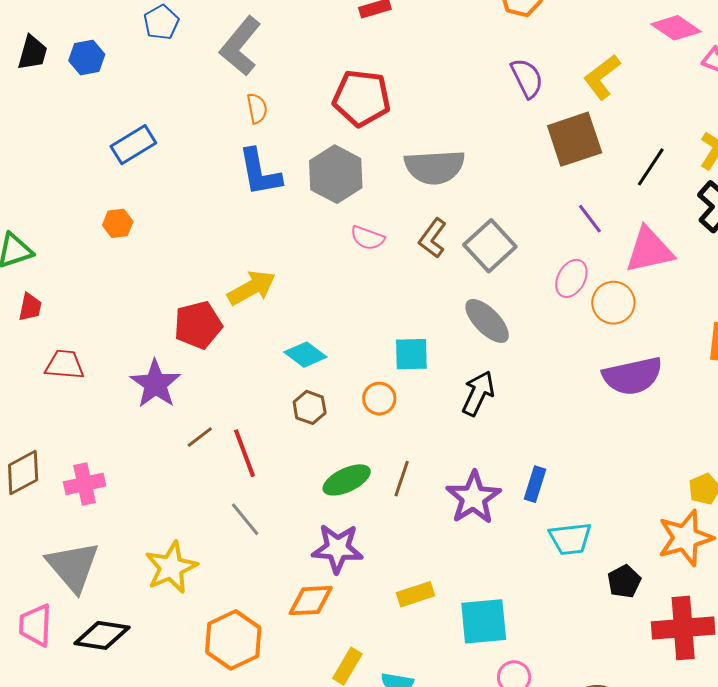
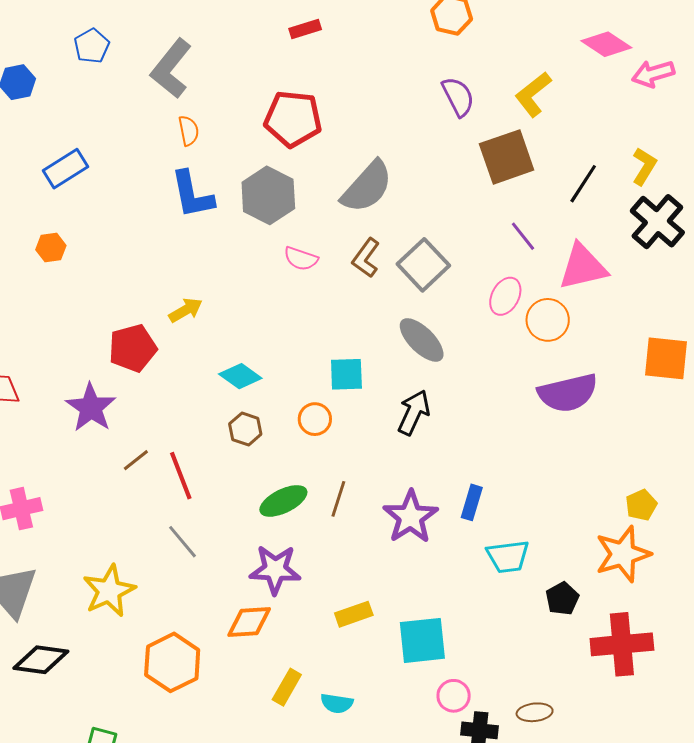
gray semicircle: (435, 167) -> (367, 187), turned -44
yellow arrow: (252, 288) -> (186, 310), size x0.7

